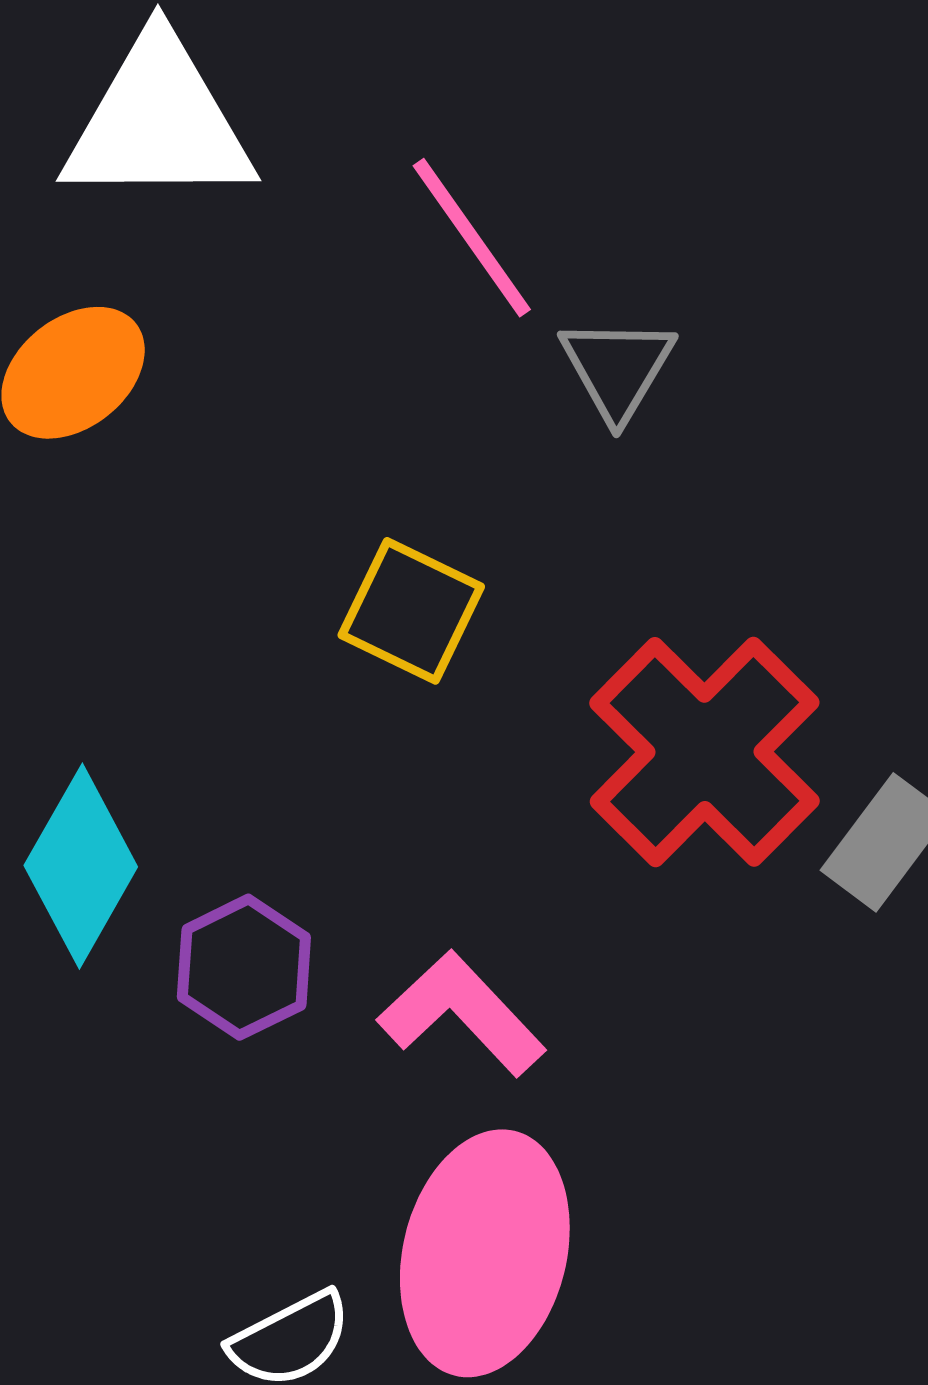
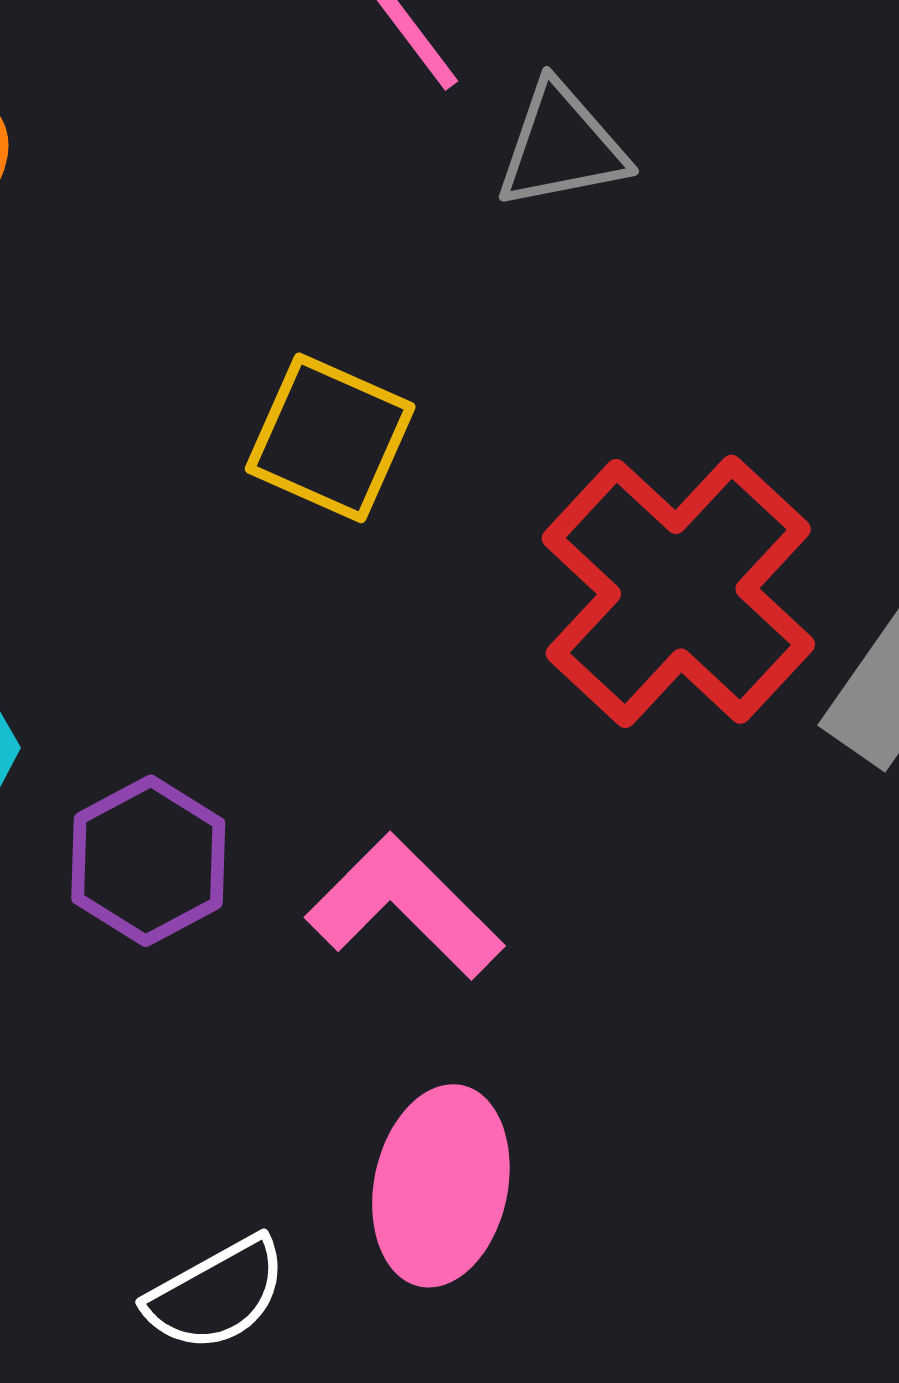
gray triangle: (617, 368) -> (562, 146), turned 50
pink ellipse: (485, 1253) -> (441, 1186), size x0.7

